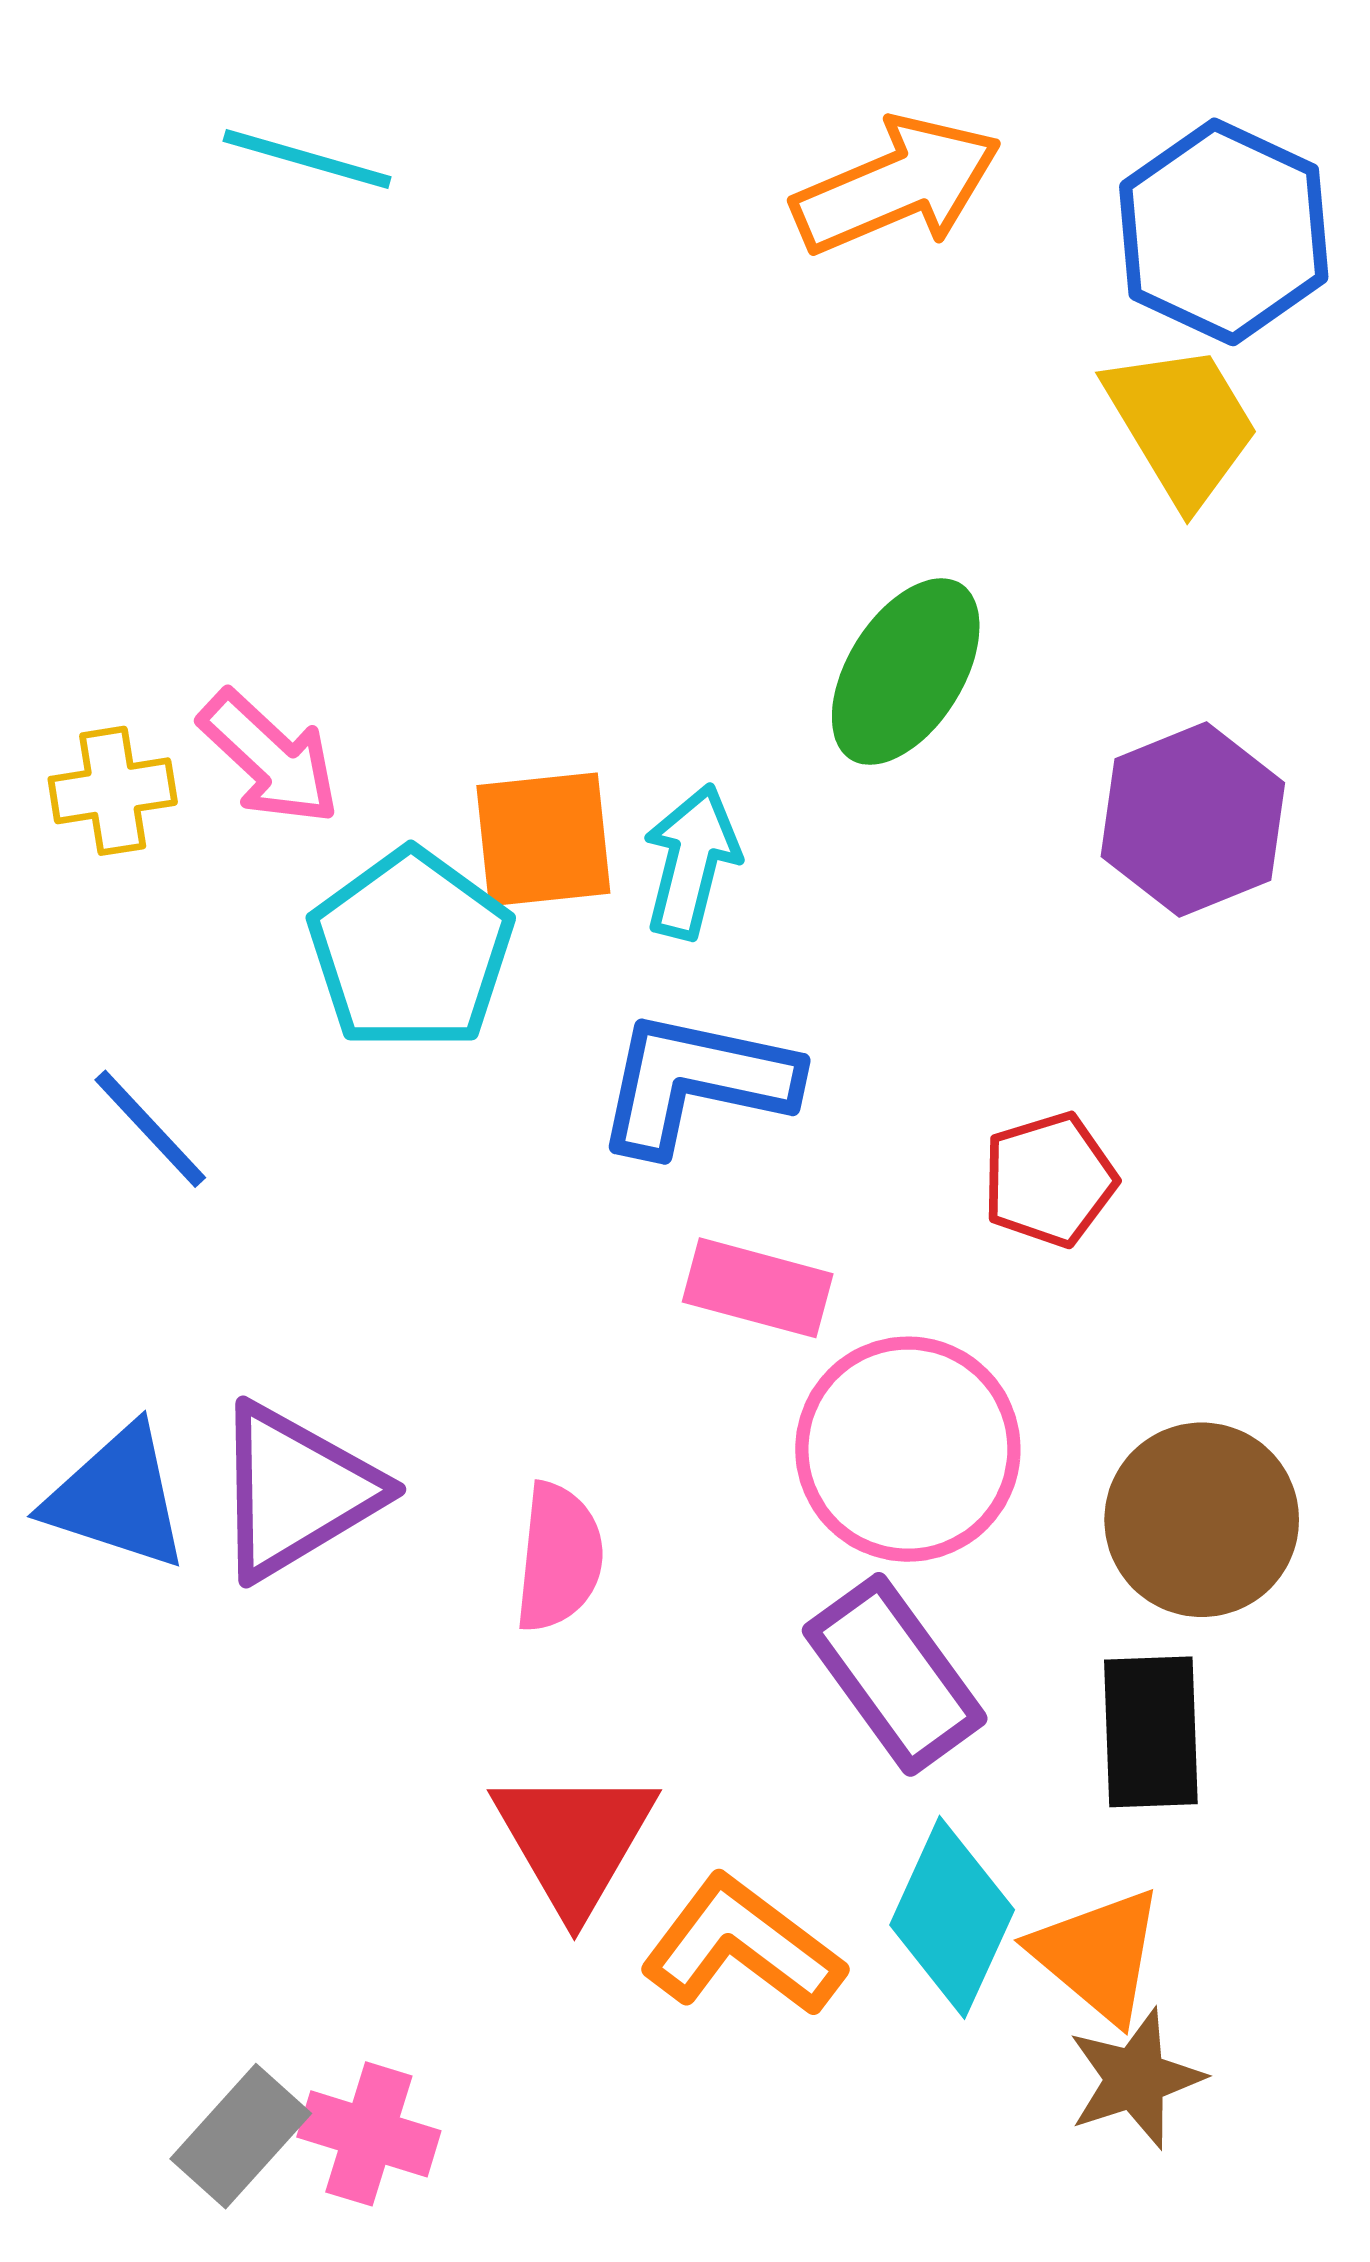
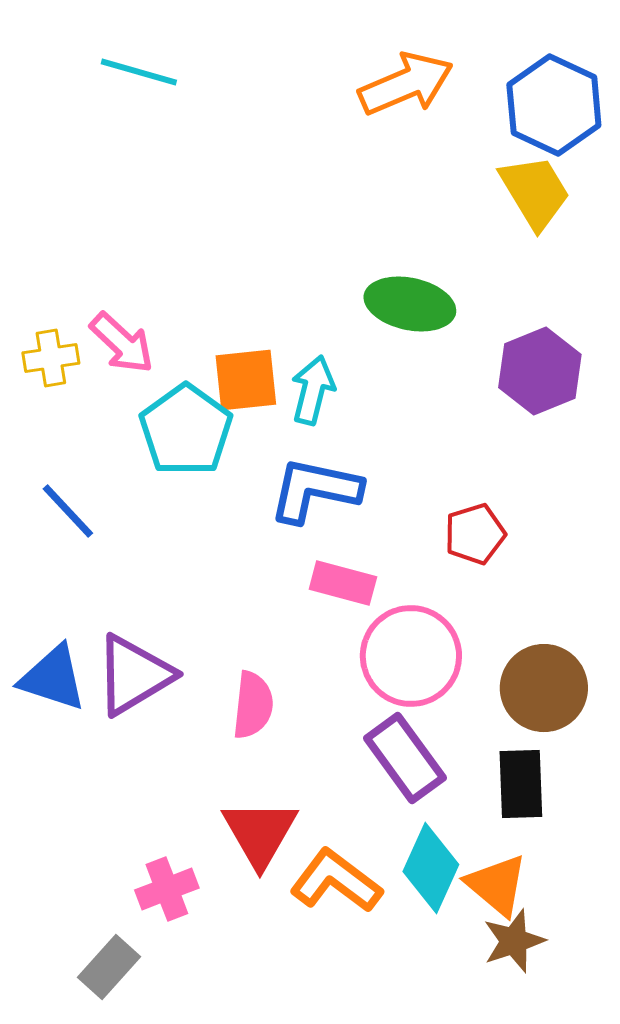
green ellipse: (906, 672) -> (410, 304), turned 70
pink cross: (369, 2134) -> (167, 889), moved, turned -38

